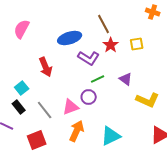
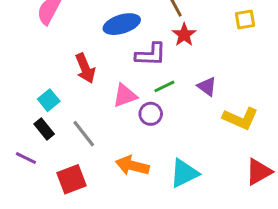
yellow square: (137, 44) -> (245, 19), moved
purple L-shape: (89, 58) -> (151, 54), turned -30
pink triangle: (71, 107) -> (125, 96), moved
orange arrow: (77, 131) -> (132, 166), turned -100

